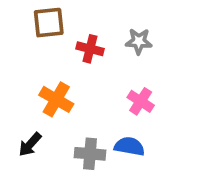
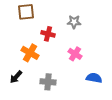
red cross: (90, 49) -> (48, 34), moved
blue semicircle: (129, 146) -> (94, 78), moved

